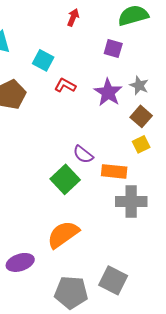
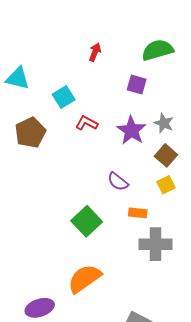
cyan square: (43, 60) -> (64, 97), turned 30
purple semicircle: (83, 154) -> (118, 182), moved
orange rectangle: (114, 171) -> (138, 213), size x0.7

